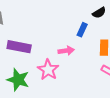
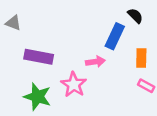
black semicircle: (99, 13) -> (135, 16), turned -104
blue rectangle: (82, 30) -> (115, 36), size x1.5

